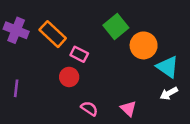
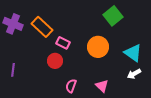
green square: (116, 26) -> (113, 16), moved
orange circle: (144, 45) -> (98, 47), moved
pink semicircle: (89, 109) -> (71, 86), turned -104

